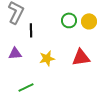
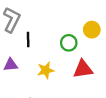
green circle: (69, 20) -> (69, 43), moved

